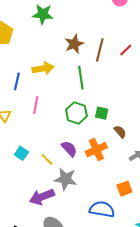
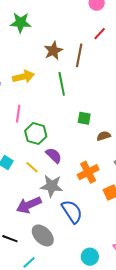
red line: (126, 50) -> (100, 34), moved
green hexagon: (76, 113) -> (36, 134), moved
brown semicircle: (120, 132) -> (104, 136), turned -64
orange cross: (96, 150) -> (88, 172), moved
blue semicircle: (102, 209) -> (72, 212), moved, turned 50

